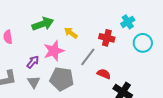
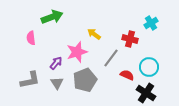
green arrow: (43, 24) -> (52, 17), moved
cyan circle: (143, 43) -> (149, 67), moved
gray pentagon: (62, 79) -> (85, 80), turned -30

